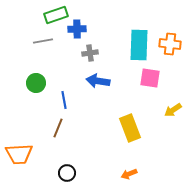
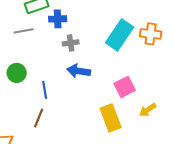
cyan rectangle: (139, 45) -> (120, 35), turned 32
pink square: (150, 78) -> (125, 87), moved, turned -35
yellow arrow: (173, 110) -> (148, 110), moved

